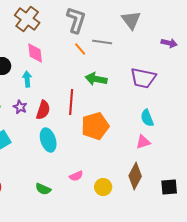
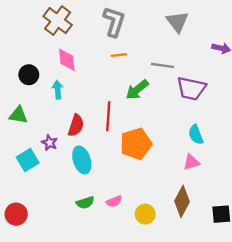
gray line: (102, 42) -> (162, 65), moved
orange line: (80, 49) -> (119, 55), turned -56
green arrow: (96, 79) -> (137, 90), turned -50
purple star: (20, 107) -> (50, 143), moved
green semicircle: (43, 189) -> (85, 203), moved, turned -42

